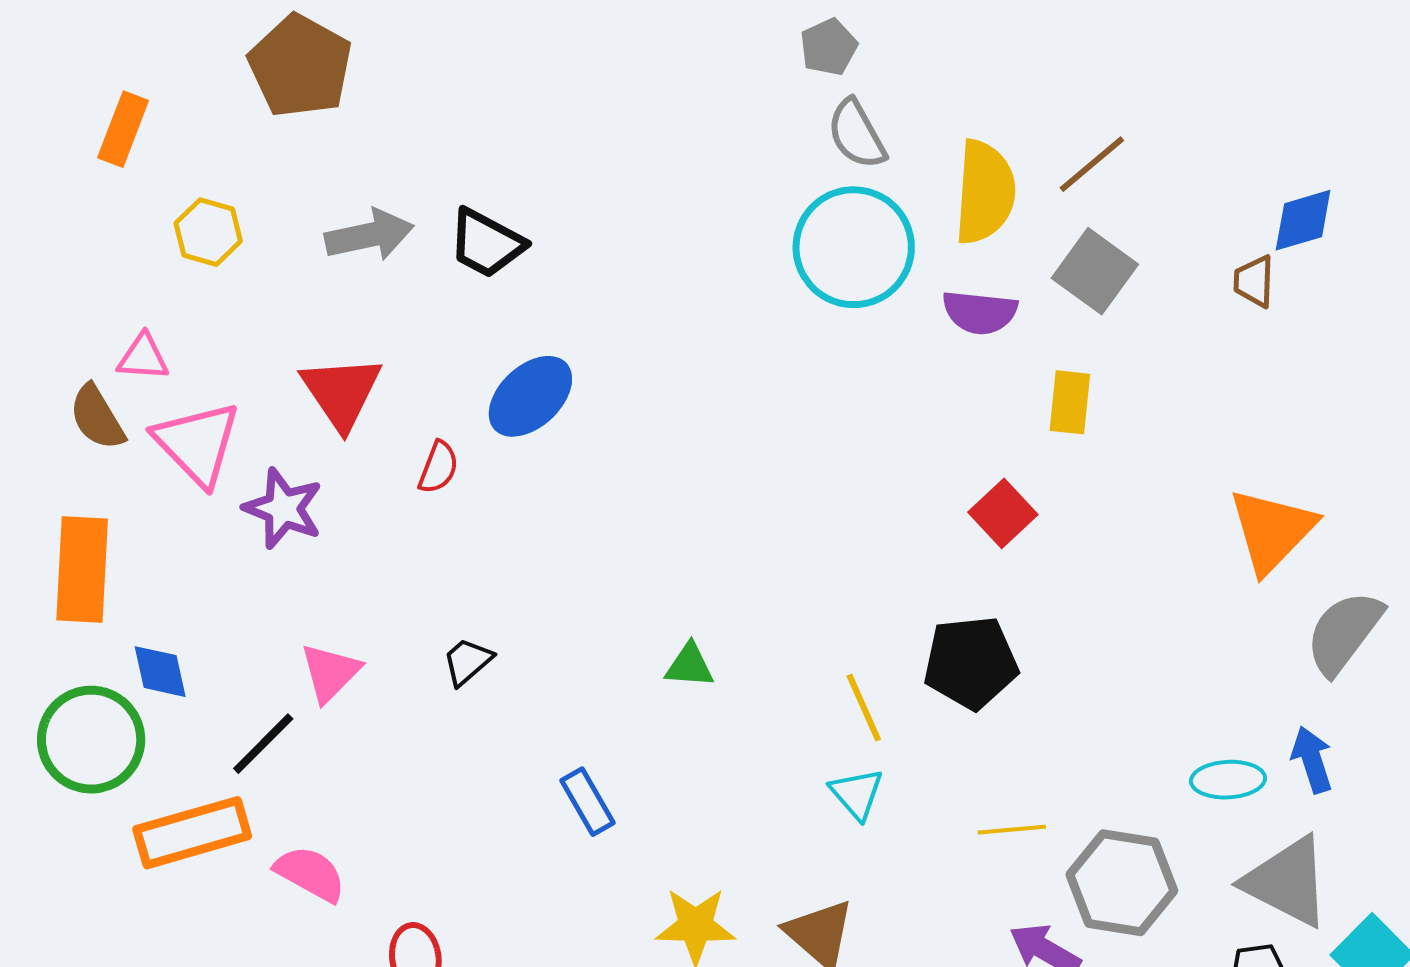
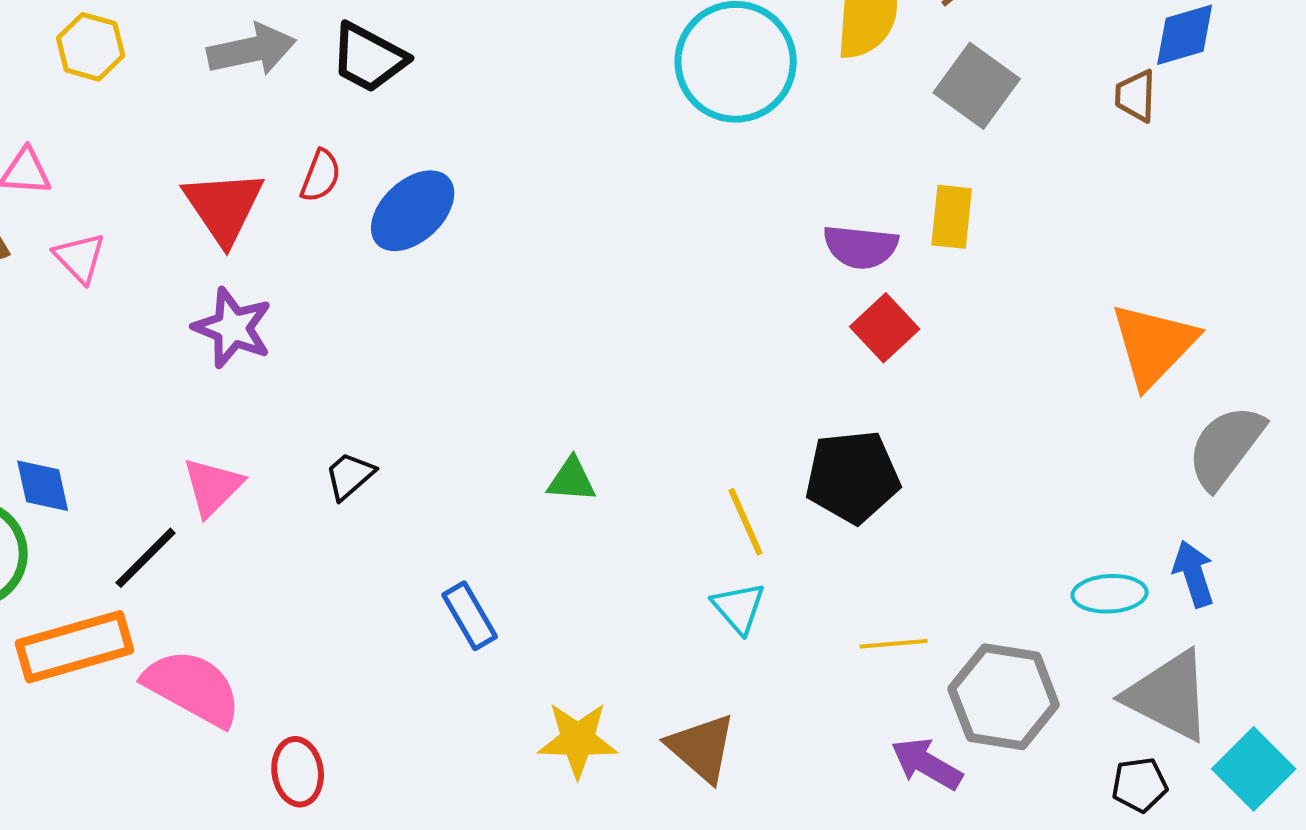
purple semicircle: (980, 312) -> (861, 247), moved
pink triangle: (197, 443) -> (80, 258), size x0.6
red semicircle: (438, 467) -> (321, 176), moved
purple star: (283, 508) -> (233, 328), moved
pink semicircle: (310, 874) -> (193, 688), size x1.4

